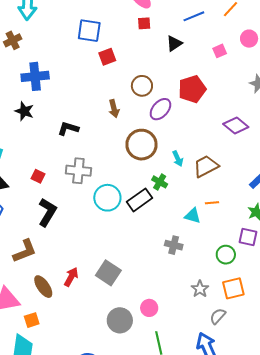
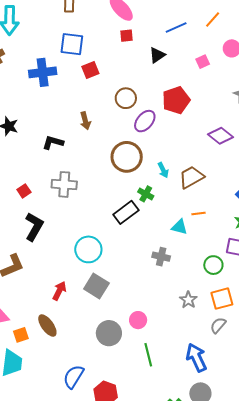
blue cross: (35, 76) -> (43, 72), moved
brown arrow: (114, 109) -> (85, 121), moved
red square: (38, 176) -> (24, 191), turned 32
cyan circle: (107, 198) -> (88, 249), moved
brown ellipse: (43, 287) -> (47, 326), moved
gray semicircle: (218, 316) -> (218, 325), moved

